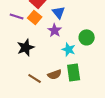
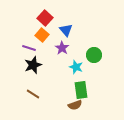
purple line: (17, 16) -> (29, 48), moved
brown semicircle: (55, 74) -> (75, 105), moved
brown line: (35, 78) -> (33, 94), moved

